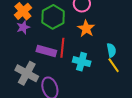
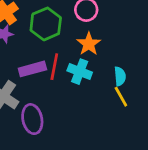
purple rectangle: (46, 51) -> (32, 69), turned -36
cyan cross: (82, 62) -> (80, 72), moved

